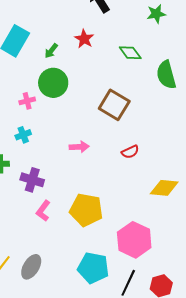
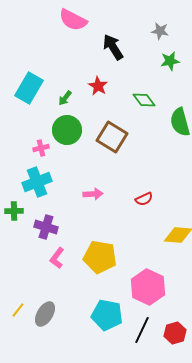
brown square: (114, 105) -> (112, 137), moved
cyan cross: (23, 135) -> (37, 182), size x1.8

